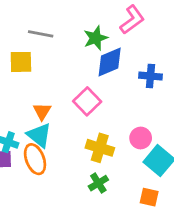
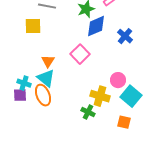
blue cross: (150, 76) -> (125, 36), turned 35
yellow cross: (100, 148) -> (100, 96), moved
green cross: (98, 183) -> (88, 112), turned -32

